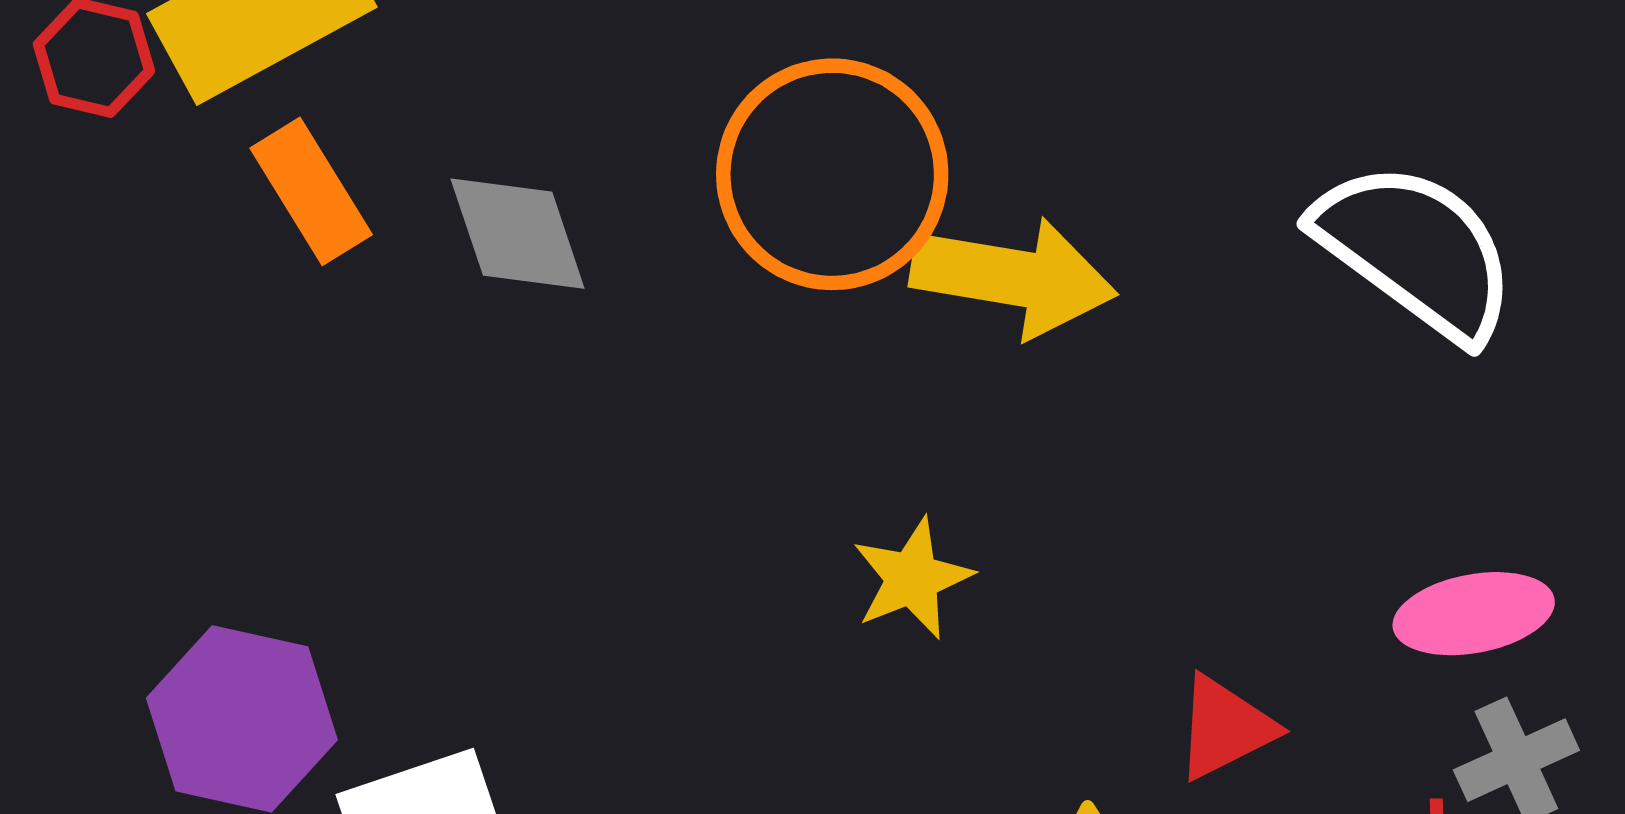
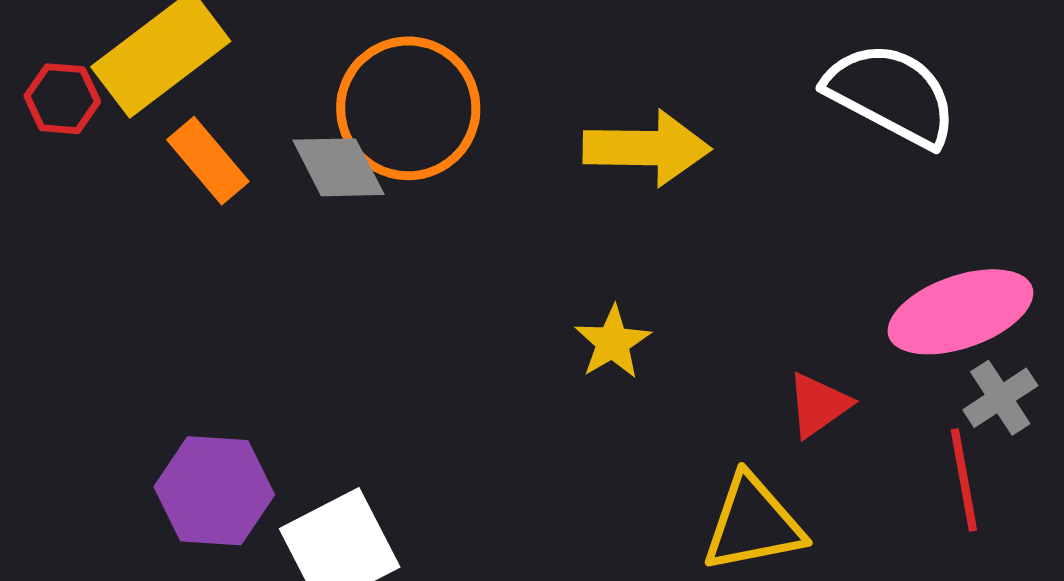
orange circle: (832, 174) -> (408, 108), moved
pink ellipse: (1474, 614) -> (960, 312), size x1.5

